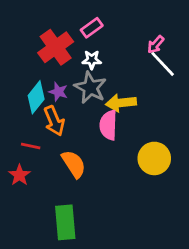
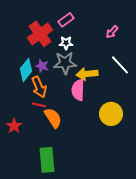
white line: (163, 64) -> (120, 65), moved
gray star: (90, 88) -> (65, 63), turned -30
red line: (31, 146) -> (39, 105), moved

